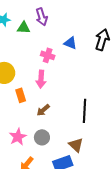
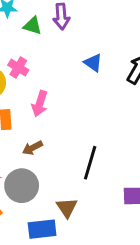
pink cross: (48, 55) -> (18, 67), moved
gray circle: (42, 137) -> (22, 186), size x1.5

